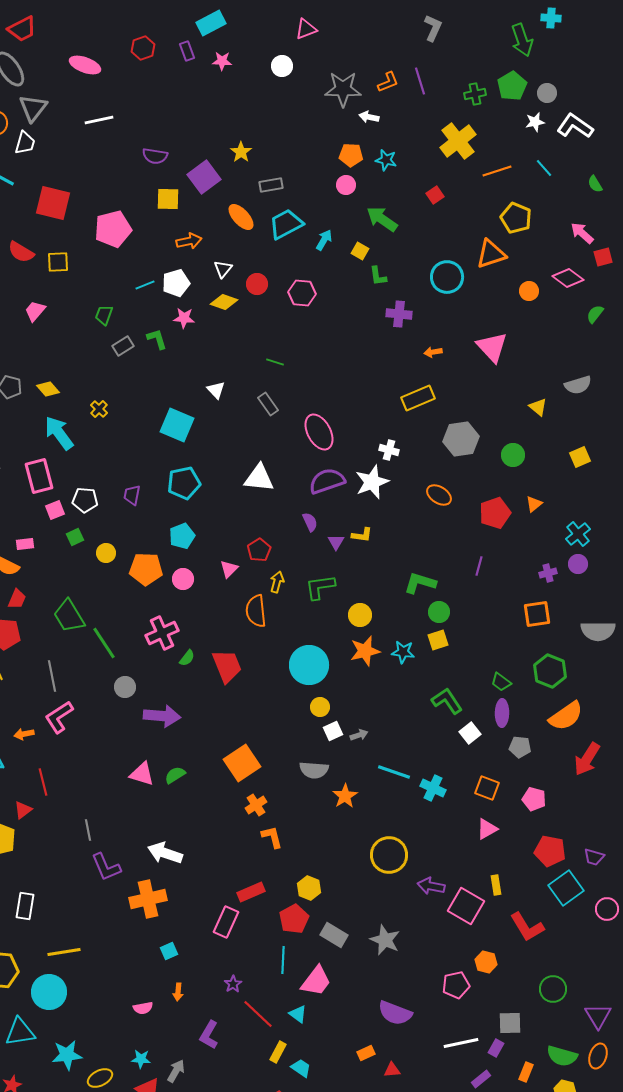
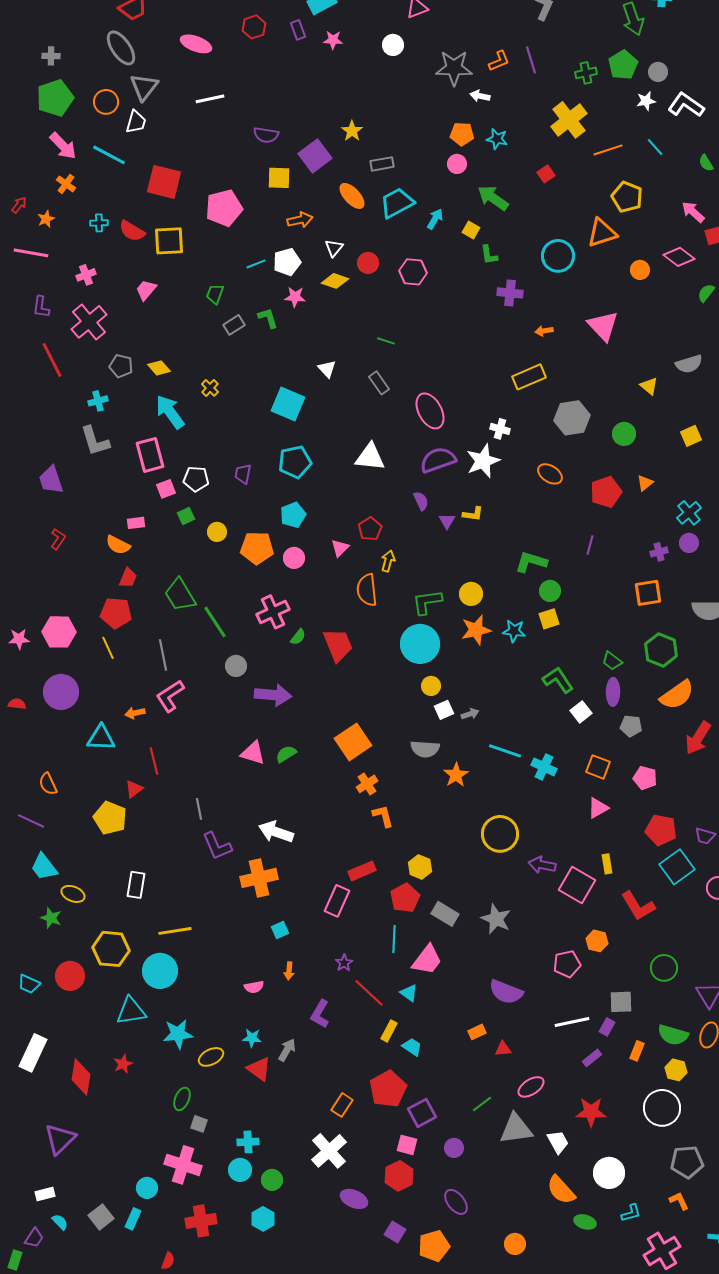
yellow square: (58, 262) -> (169, 241), size x1.4
green L-shape: (320, 587) -> (427, 602), moved

